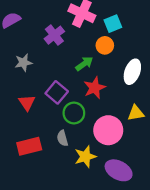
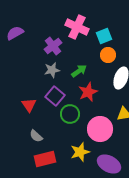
orange circle: (105, 45) -> (108, 55), moved
gray star: (23, 63) -> (52, 70), moved
gray semicircle: (62, 138) -> (36, 136), moved, turned -32
red rectangle: (29, 146) -> (45, 159), moved

